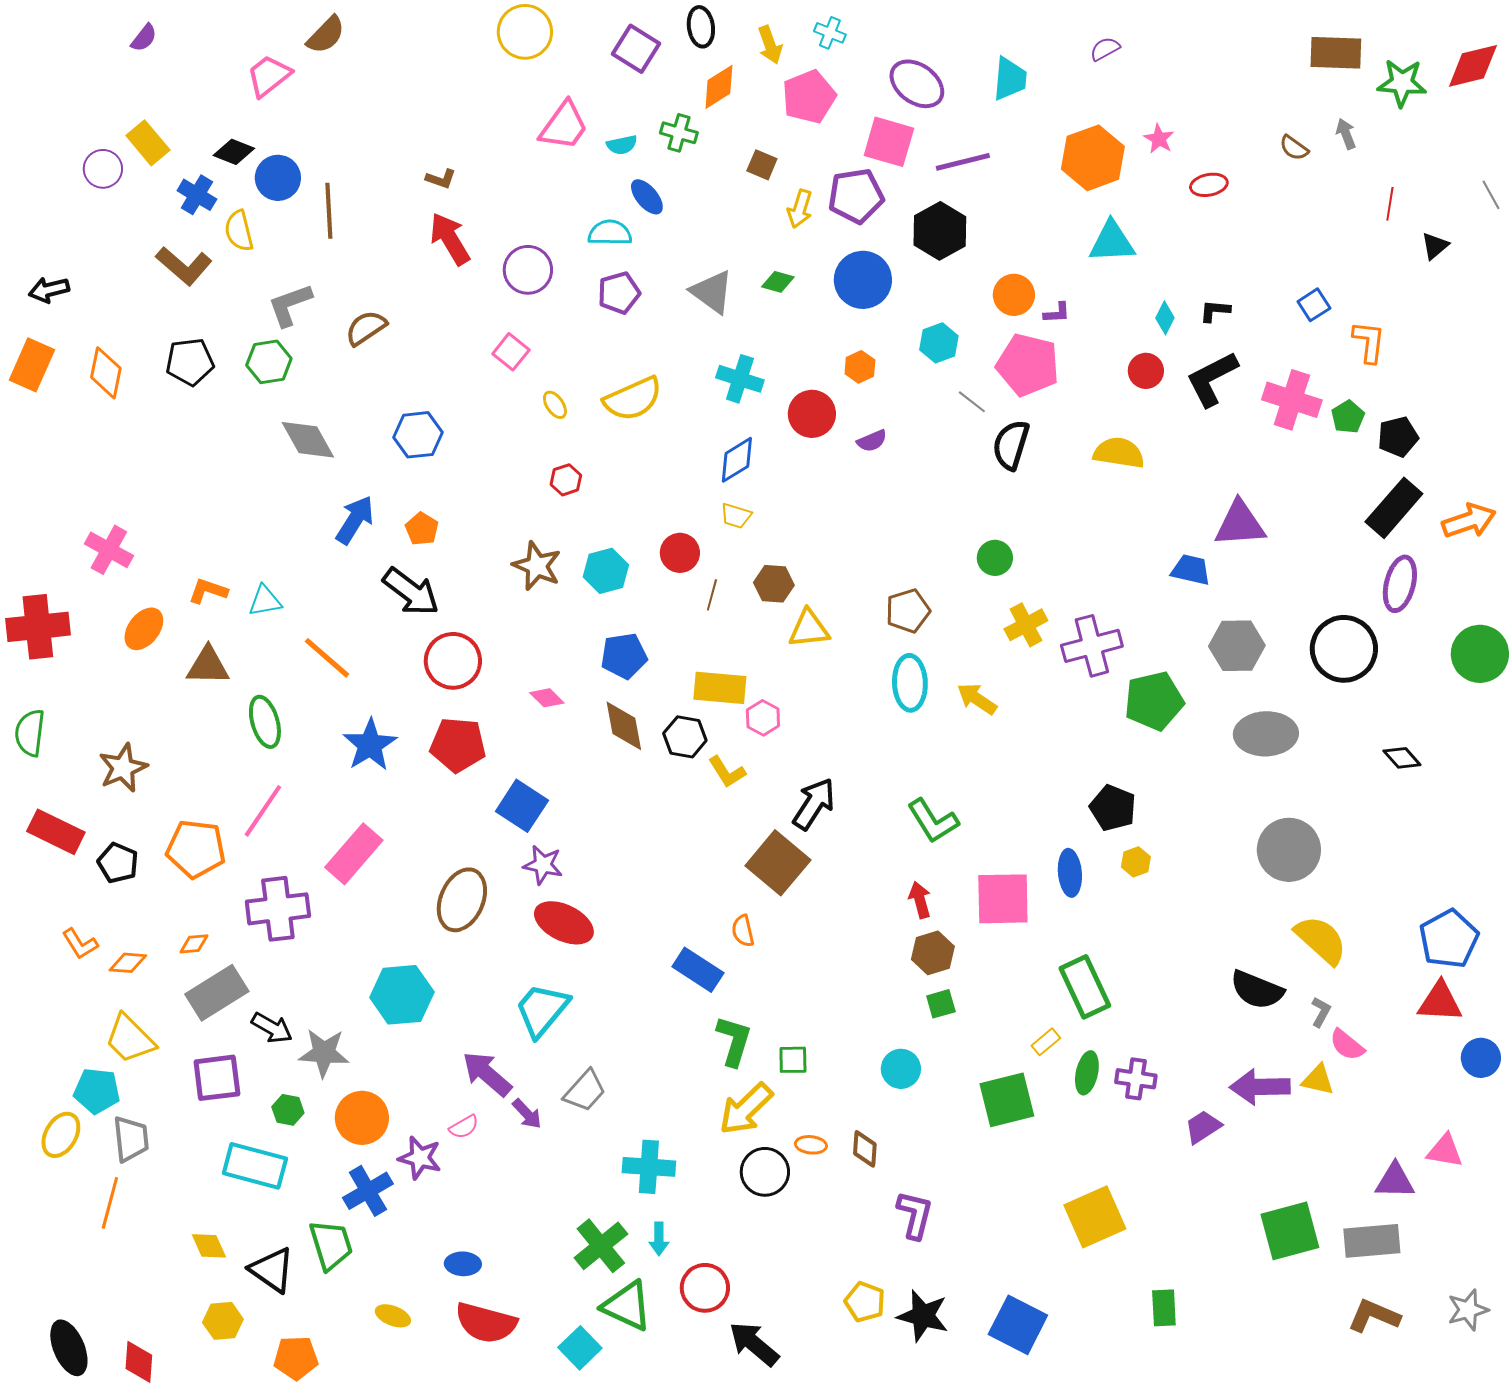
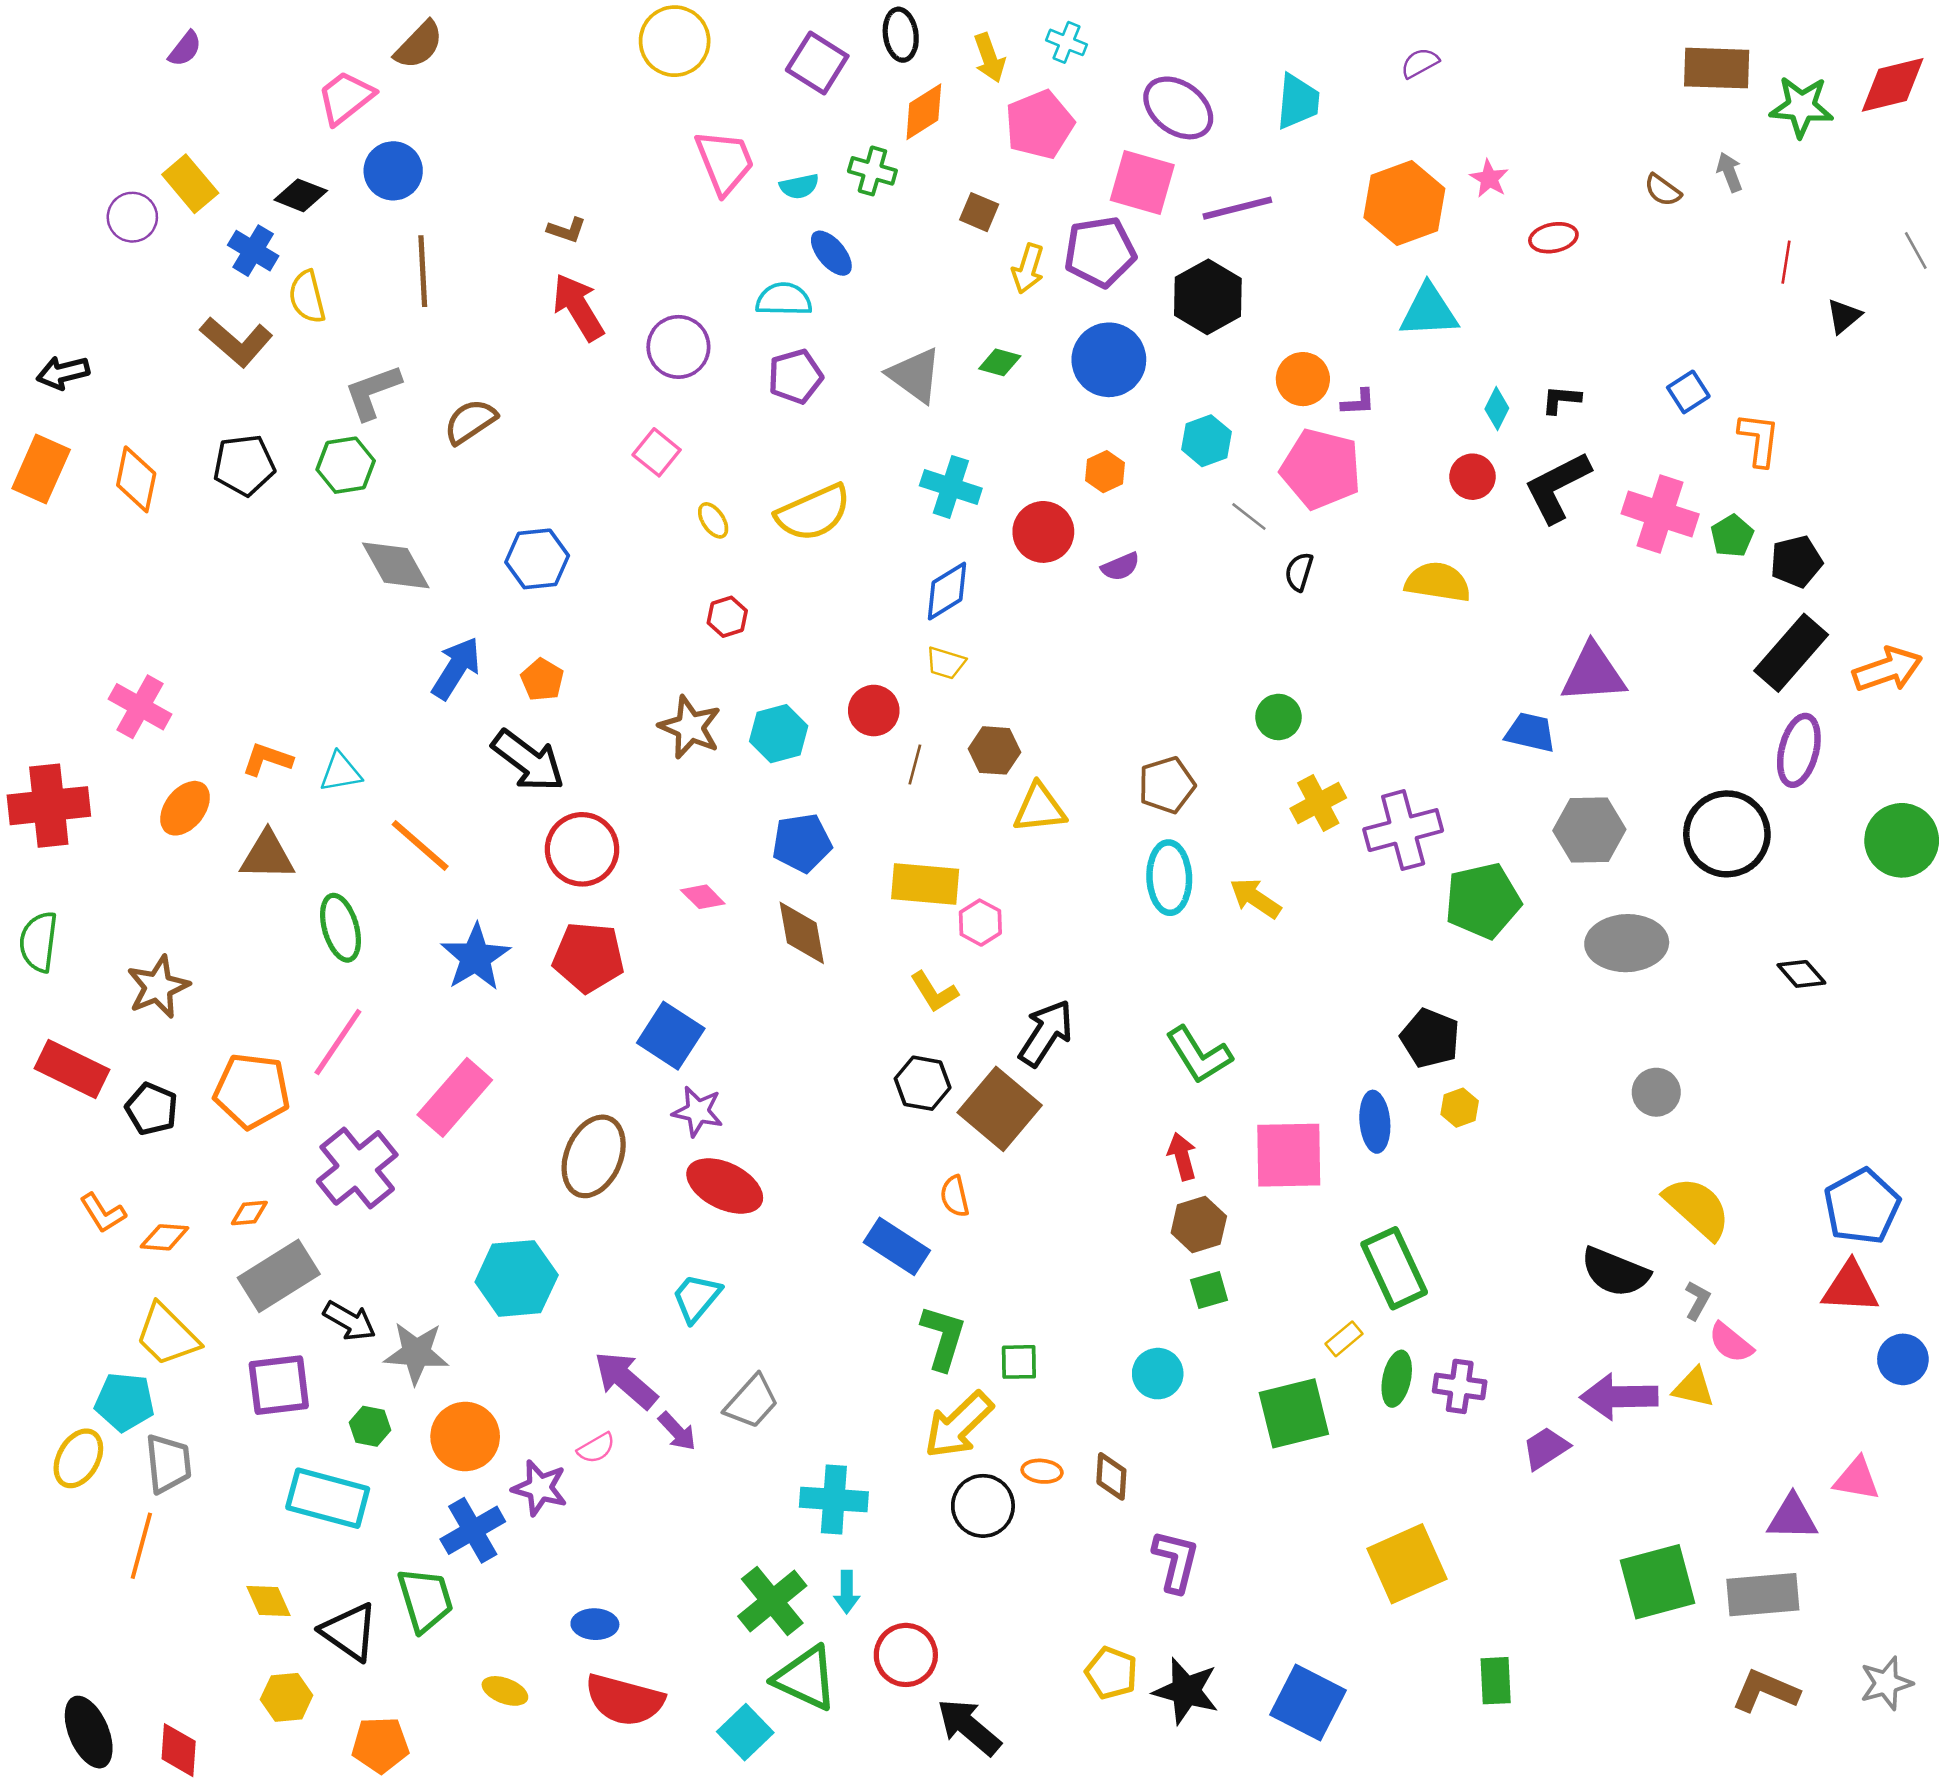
pink trapezoid: (564, 126) -> (725, 162), turned -58
blue circle: (278, 178) -> (393, 171), moved
black semicircle: (1011, 445) -> (1299, 572), size x0.6
black hexagon: (685, 737) -> (923, 1083), moved
gray circle: (1289, 850) -> (1656, 1092), size x0.6
purple cross: (278, 909) -> (357, 1168), turned -32
cyan trapezoid: (542, 1010) -> (696, 1298), size x0.7

